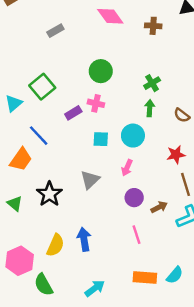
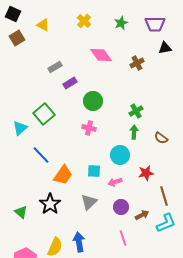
brown cross: (153, 26) -> (137, 63), turned -32
purple rectangle: (73, 113) -> (70, 83), moved
cyan square: (101, 139) -> (94, 171), moved
red star: (176, 155) -> (146, 173), moved
orange trapezoid: (21, 159) -> (63, 175), moved
pink arrow: (127, 168) -> (115, 182), turned 48
gray triangle: (90, 180) -> (89, 202), moved

